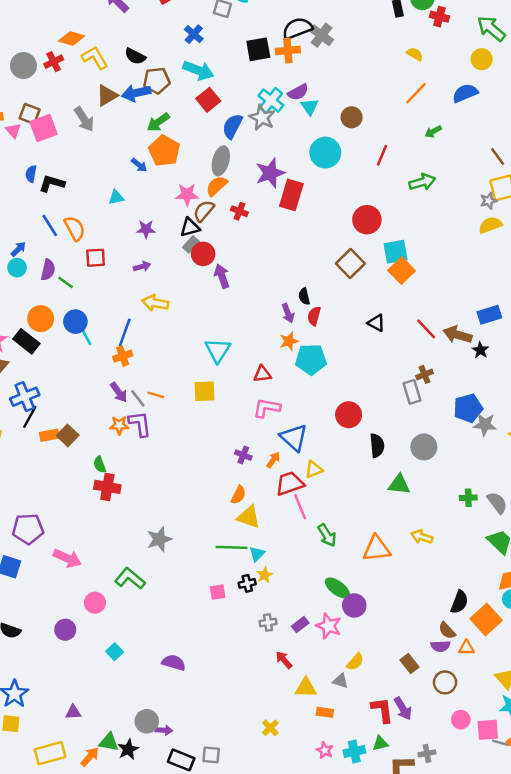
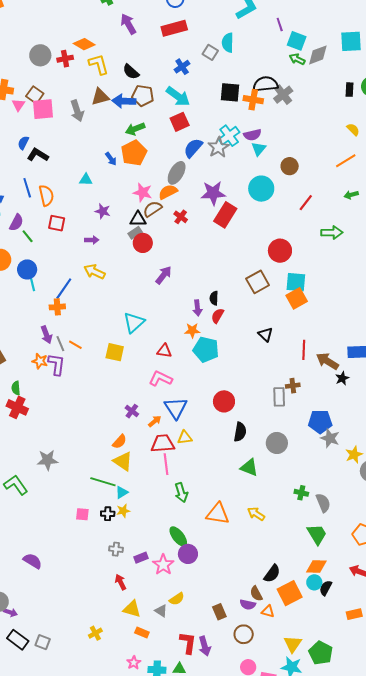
purple arrow: (222, 276) -> (164, 275), moved, turned 42
red line: (426, 329) -> (304, 350), turned 30

